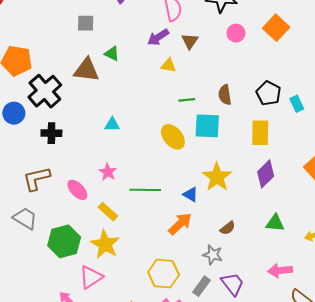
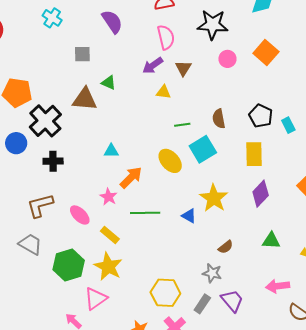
cyan square: (207, 126) -> (203, 149), turned -32
orange arrow: (180, 224) -> (131, 177), moved

